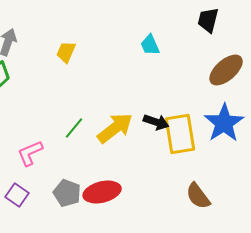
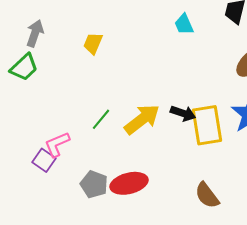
cyan trapezoid: (150, 45) -> (184, 24), moved
purple square: (17, 195) -> (44, 160), moved
brown semicircle: (198, 196) -> (207, 195), moved

